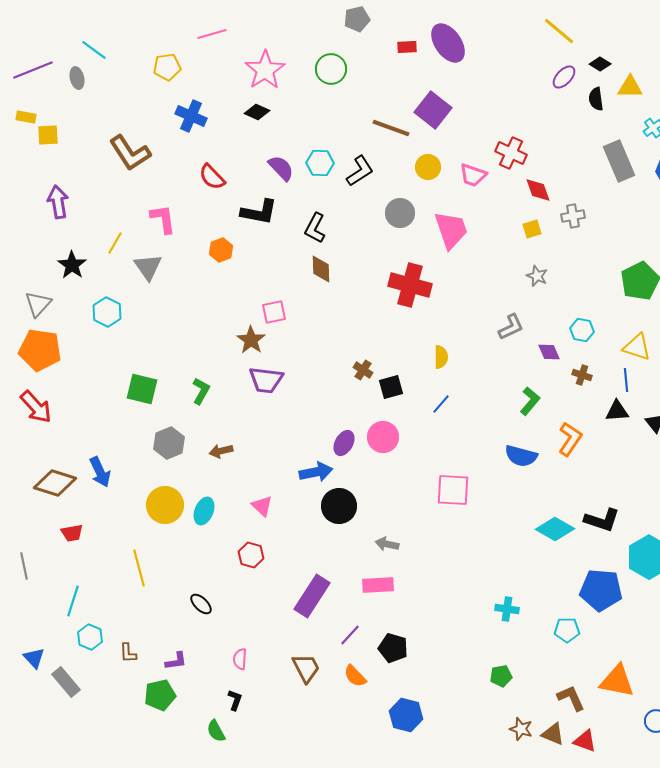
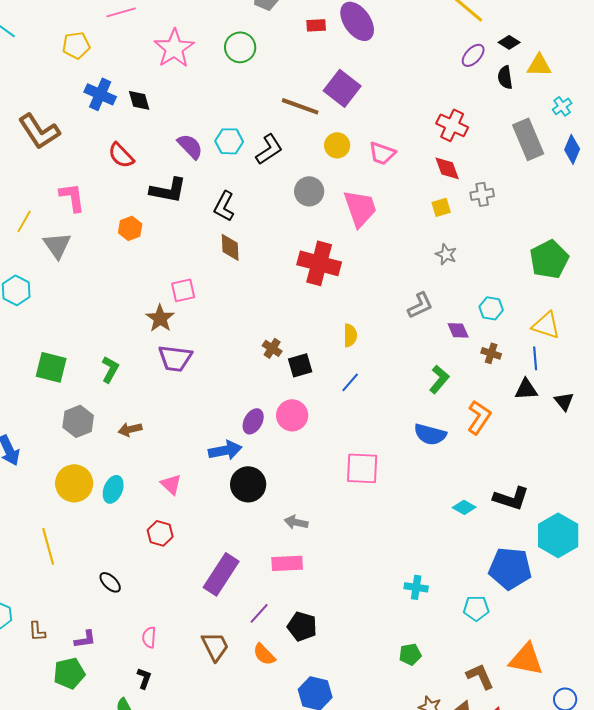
black diamond: (257, 112) -> (139, 100), moved, turned 50
red cross: (511, 153) -> (452, 125), moved
cyan diamond: (555, 529) -> (464, 507), size x0.6

